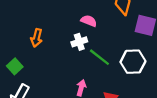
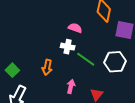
orange arrow: (37, 38) -> (47, 67), moved
white cross: (79, 42) -> (68, 47), turned 32

